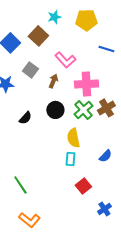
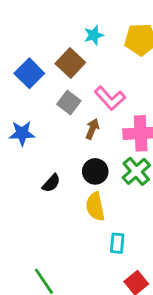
gray square: (30, 70) -> (69, 103), moved
yellow semicircle: (73, 138) -> (95, 207), moved

